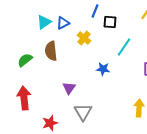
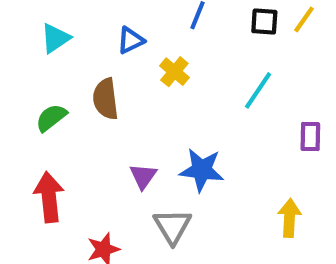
cyan triangle: (44, 22) -> (55, 38), moved
black square: (110, 22) -> (264, 22), moved
blue star: (103, 69) -> (202, 170), moved, size x1.5

